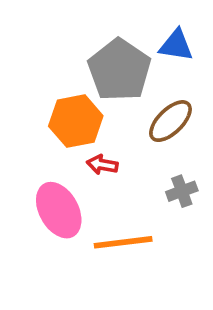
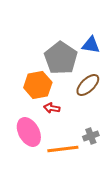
gray cross: (182, 191) -> (91, 136), moved

